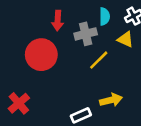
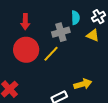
red arrow: (58, 21) -> (25, 22), moved
yellow line: (99, 60) -> (51, 54), moved

